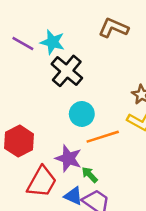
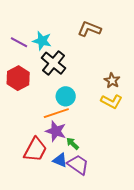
orange line: (103, 137) -> (56, 113), moved
red hexagon: (19, 141) -> (18, 78), moved

